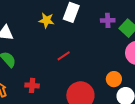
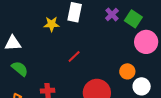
purple cross: (108, 20) -> (112, 14), turned -32

